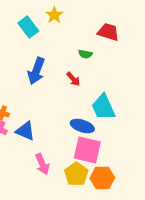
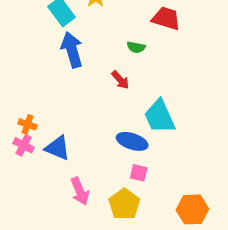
blue arrow: (36, 71) -> (72, 50), moved, turned 144
pink square: (87, 150) -> (139, 173), size x0.5
orange hexagon: (102, 178) -> (192, 209), moved

